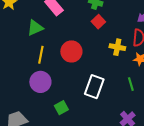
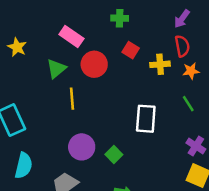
red square: (98, 22) -> (131, 50), moved
red circle: (71, 51) -> (94, 64), moved
purple circle: (40, 82) -> (82, 147), moved

